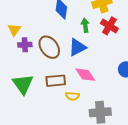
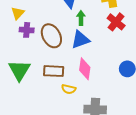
green arrow: (85, 25) -> (81, 18), moved
pink diamond: (85, 75) -> (85, 69), turned 35

